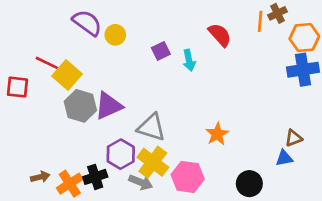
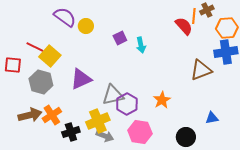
red semicircle: (220, 35) -> (184, 26), moved
gray hexagon: (80, 106) -> (41, 82), moved
gray triangle: (151, 127) -> (113, 95), turned -30
brown triangle: (294, 138) -> (201, 70), moved, size x1.6
purple hexagon: (121, 154) -> (127, 104), moved
yellow cross: (153, 162) -> (98, 121), moved, turned 30
brown arrow: (40, 177) -> (30, 115), moved, size x1.6
orange cross: (70, 184) -> (52, 115), moved

